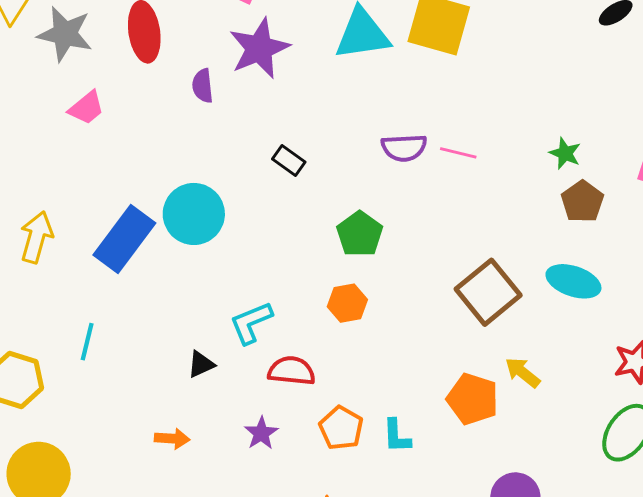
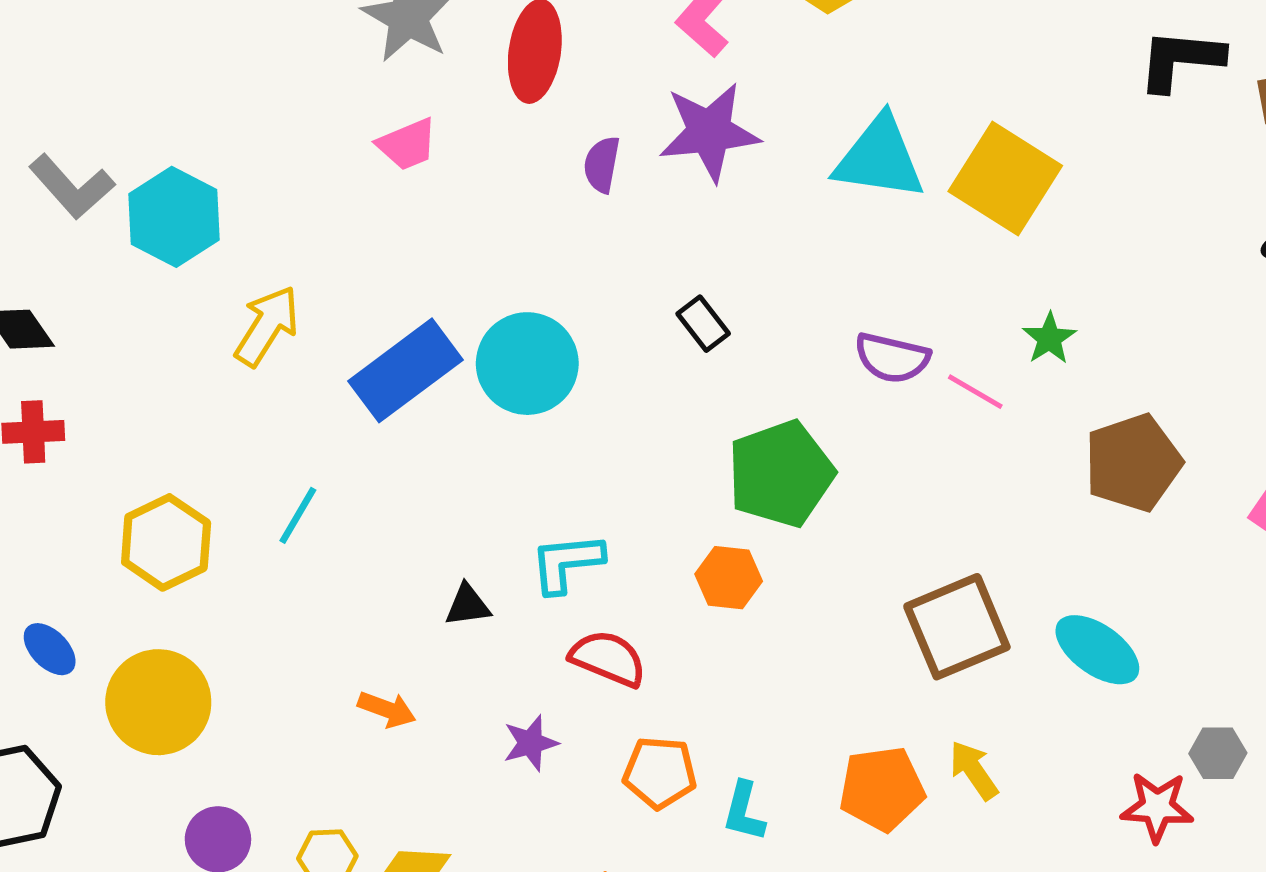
green star: (565, 153) -> (1049, 338), moved
brown pentagon: (582, 202) -> (1133, 463), moved, size x1.4
green pentagon: (360, 234) -> (781, 474), size x1.4
orange pentagon: (473, 399) -> (882, 789), turned 30
orange pentagon: (341, 428) -> (660, 773), turned 30

